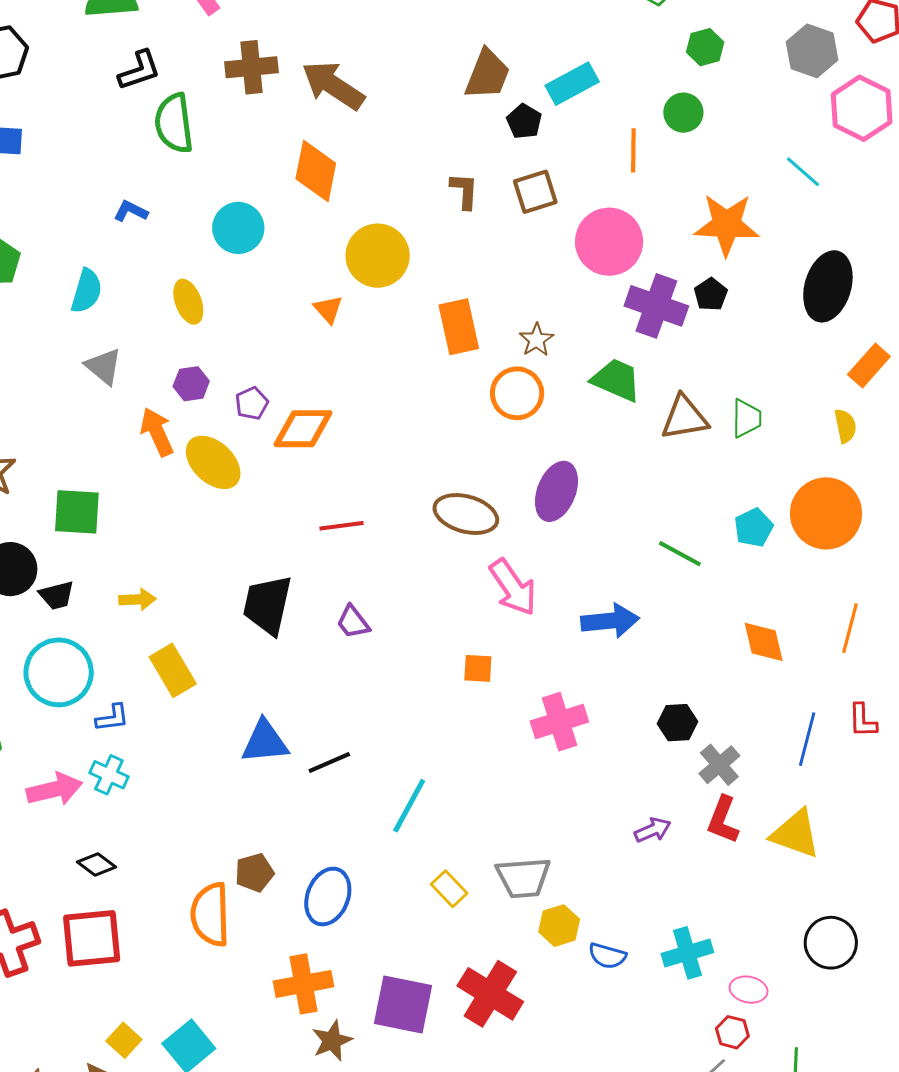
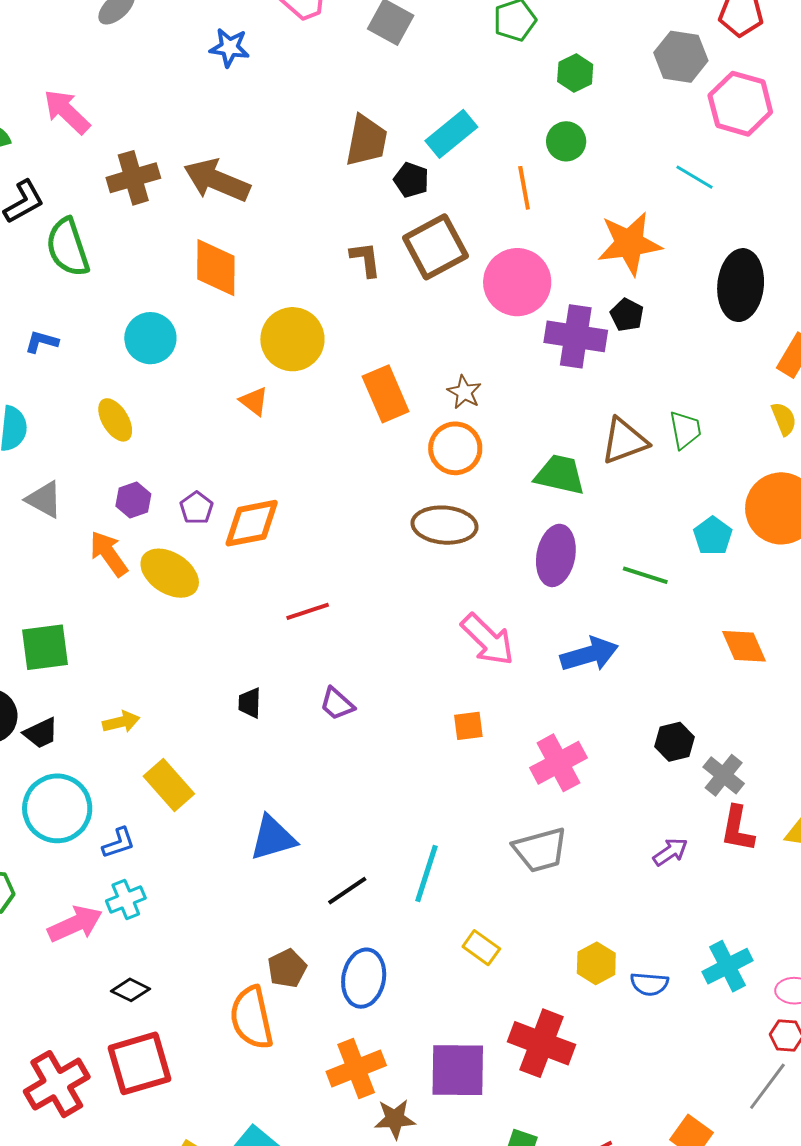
brown square: (535, 192) -> (435, 247), size x1.4
green trapezoid: (616, 380) -> (560, 475), moved
purple ellipse: (556, 491) -> (556, 555), moved
brown ellipse: (466, 514) -> (445, 525), moved
black trapezoid: (267, 605) -> (250, 703), size x0.5
black line: (329, 763) -> (347, 891), moved
cyan cross: (109, 775) -> (126, 899), turned -36
gray trapezoid: (523, 878) -> (540, 850), moved
brown star: (332, 1041) -> (395, 1119), turned 30

